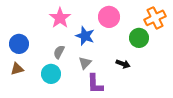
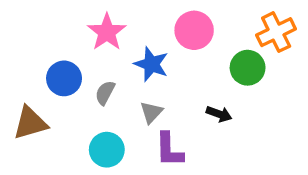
blue circle: (19, 44) -> (64, 78), moved
brown triangle: (17, 69) -> (30, 123), size x1.5
cyan circle: (51, 74) -> (107, 150), moved

